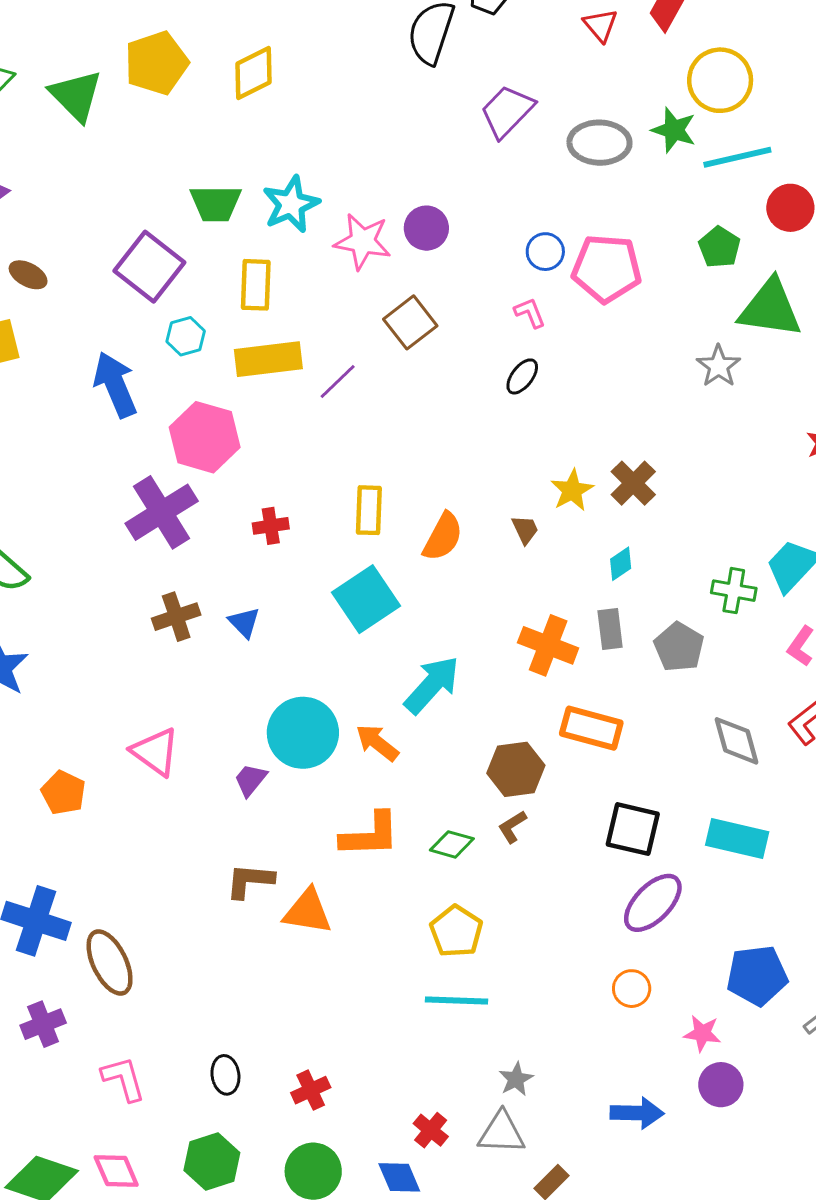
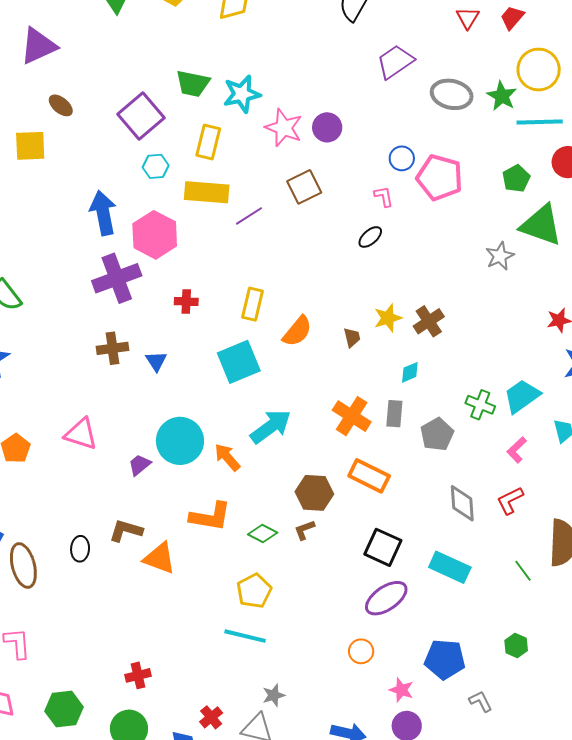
blue arrow: (115, 385) -> (103, 213), moved
pink triangle: (155, 752) -> (81, 434), turned -30
black ellipse: (225, 1075) -> (80, 549), moved

